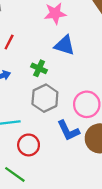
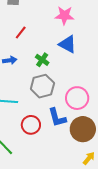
red circle: (29, 145) -> (31, 125), moved

